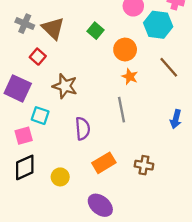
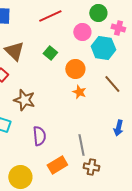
gray line: (122, 110) -> (81, 145), moved
yellow circle: (60, 177) -> (20, 177), size x1.5

